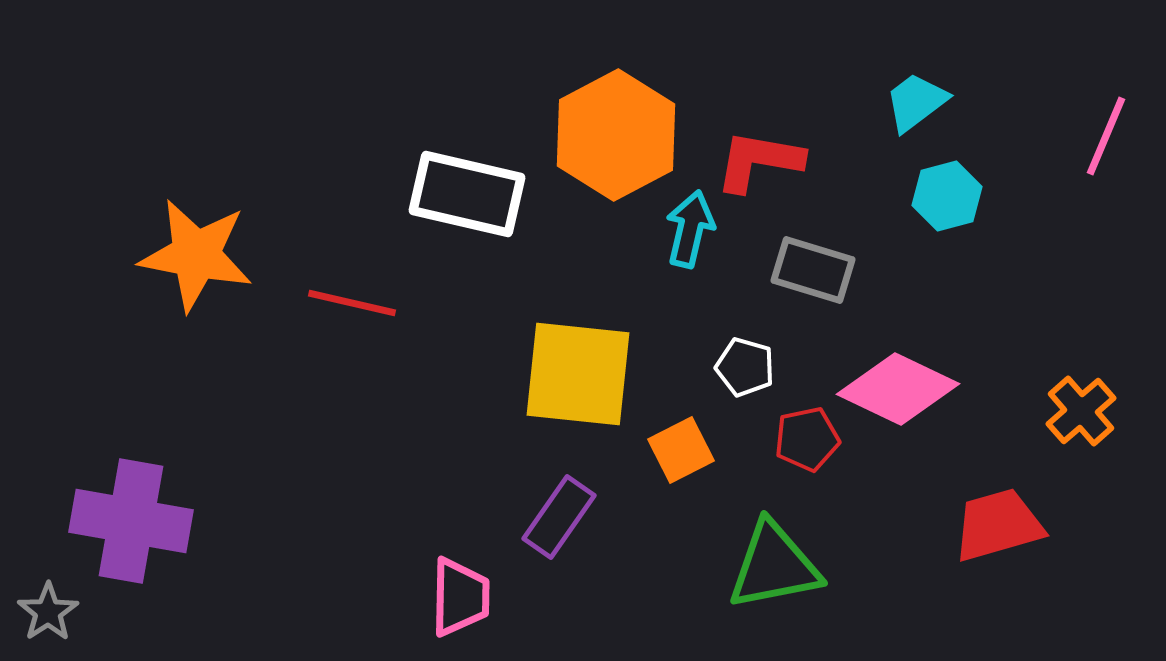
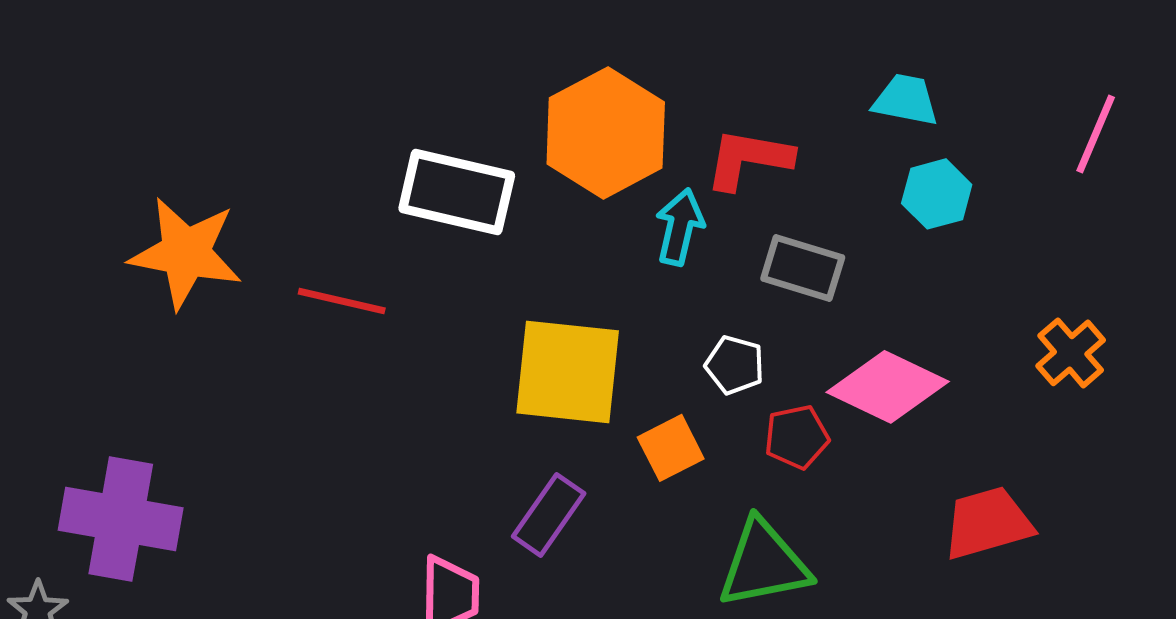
cyan trapezoid: (916, 102) -> (906, 100), turned 48
orange cross: (1081, 411) -> (1071, 353), moved

